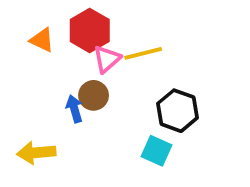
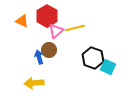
cyan square: (156, 151) -> (108, 67), moved
yellow arrow: (36, 153) -> (34, 83), moved

